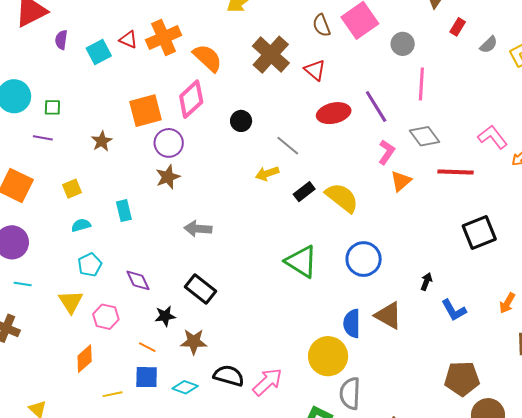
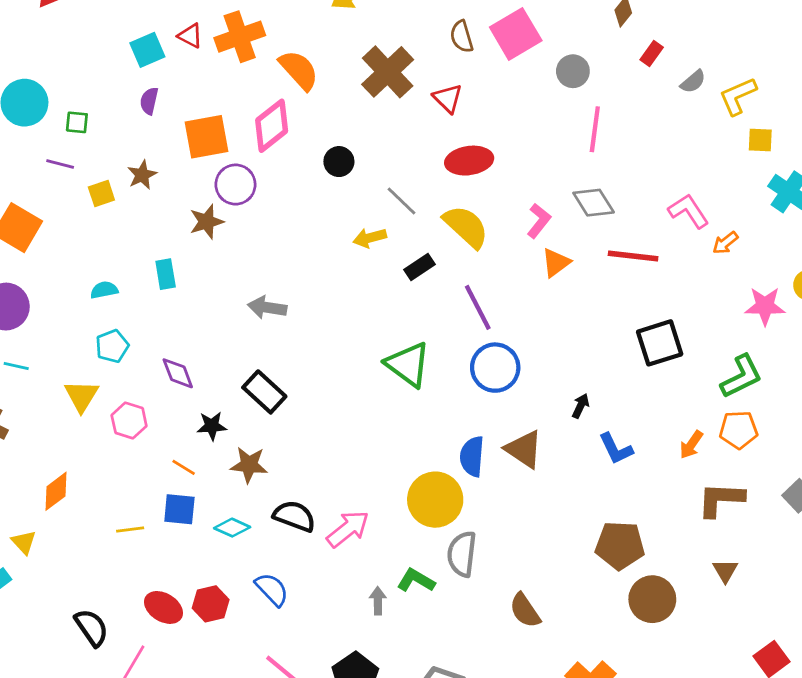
purple semicircle: (61, 40) -> (149, 101), moved
purple line: (376, 106) -> (478, 307), moved
brown star: (168, 177) -> (206, 222), moved
yellow square: (72, 189) -> (101, 193), moved
yellow semicircle: (342, 198) -> (466, 227), moved
orange diamond: (85, 359) -> (56, 491), moved

